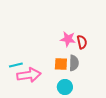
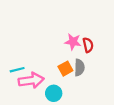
orange square: (61, 64) -> (65, 69), turned -32
cyan circle: (65, 87) -> (54, 93), moved

